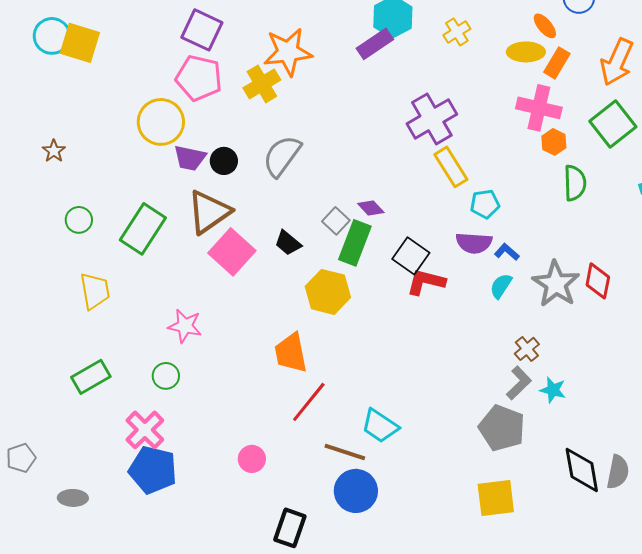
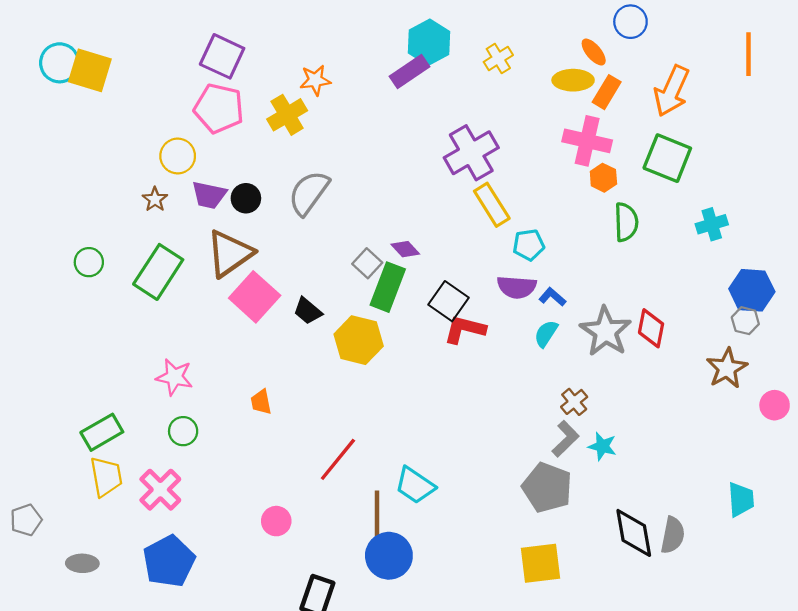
orange star: (288, 52) -> (315, 80), size x0.6
yellow circle: (161, 122) -> (178, 156), size x0.7
green square: (613, 124) -> (667, 158), turned -30
brown star: (54, 151) -> (155, 199), moved
black trapezoid: (288, 243) -> (308, 311), moved
yellow trapezoid: (95, 291) -> (106, 477), moved
pink star: (185, 326) -> (174, 377), moved
orange trapezoid: (291, 353) -> (261, 402), moved, size x0.6
brown line: (345, 452) -> (377, 513), turned 72
blue pentagon: (153, 470) -> (169, 561), moved, turned 30

